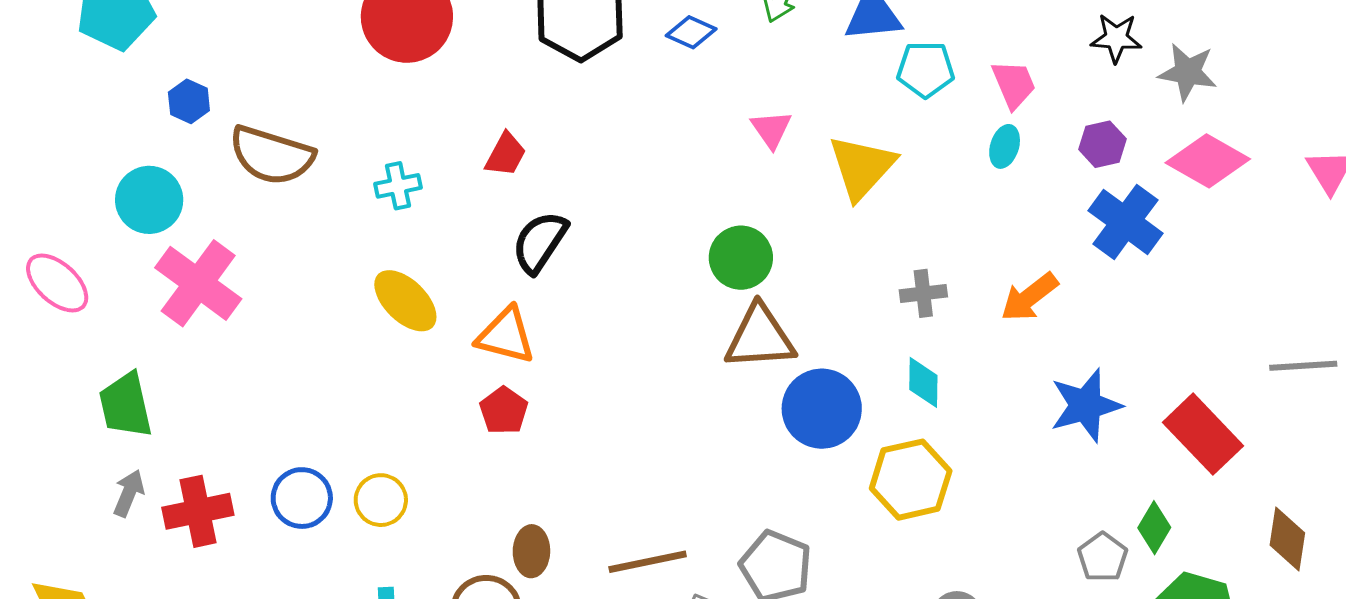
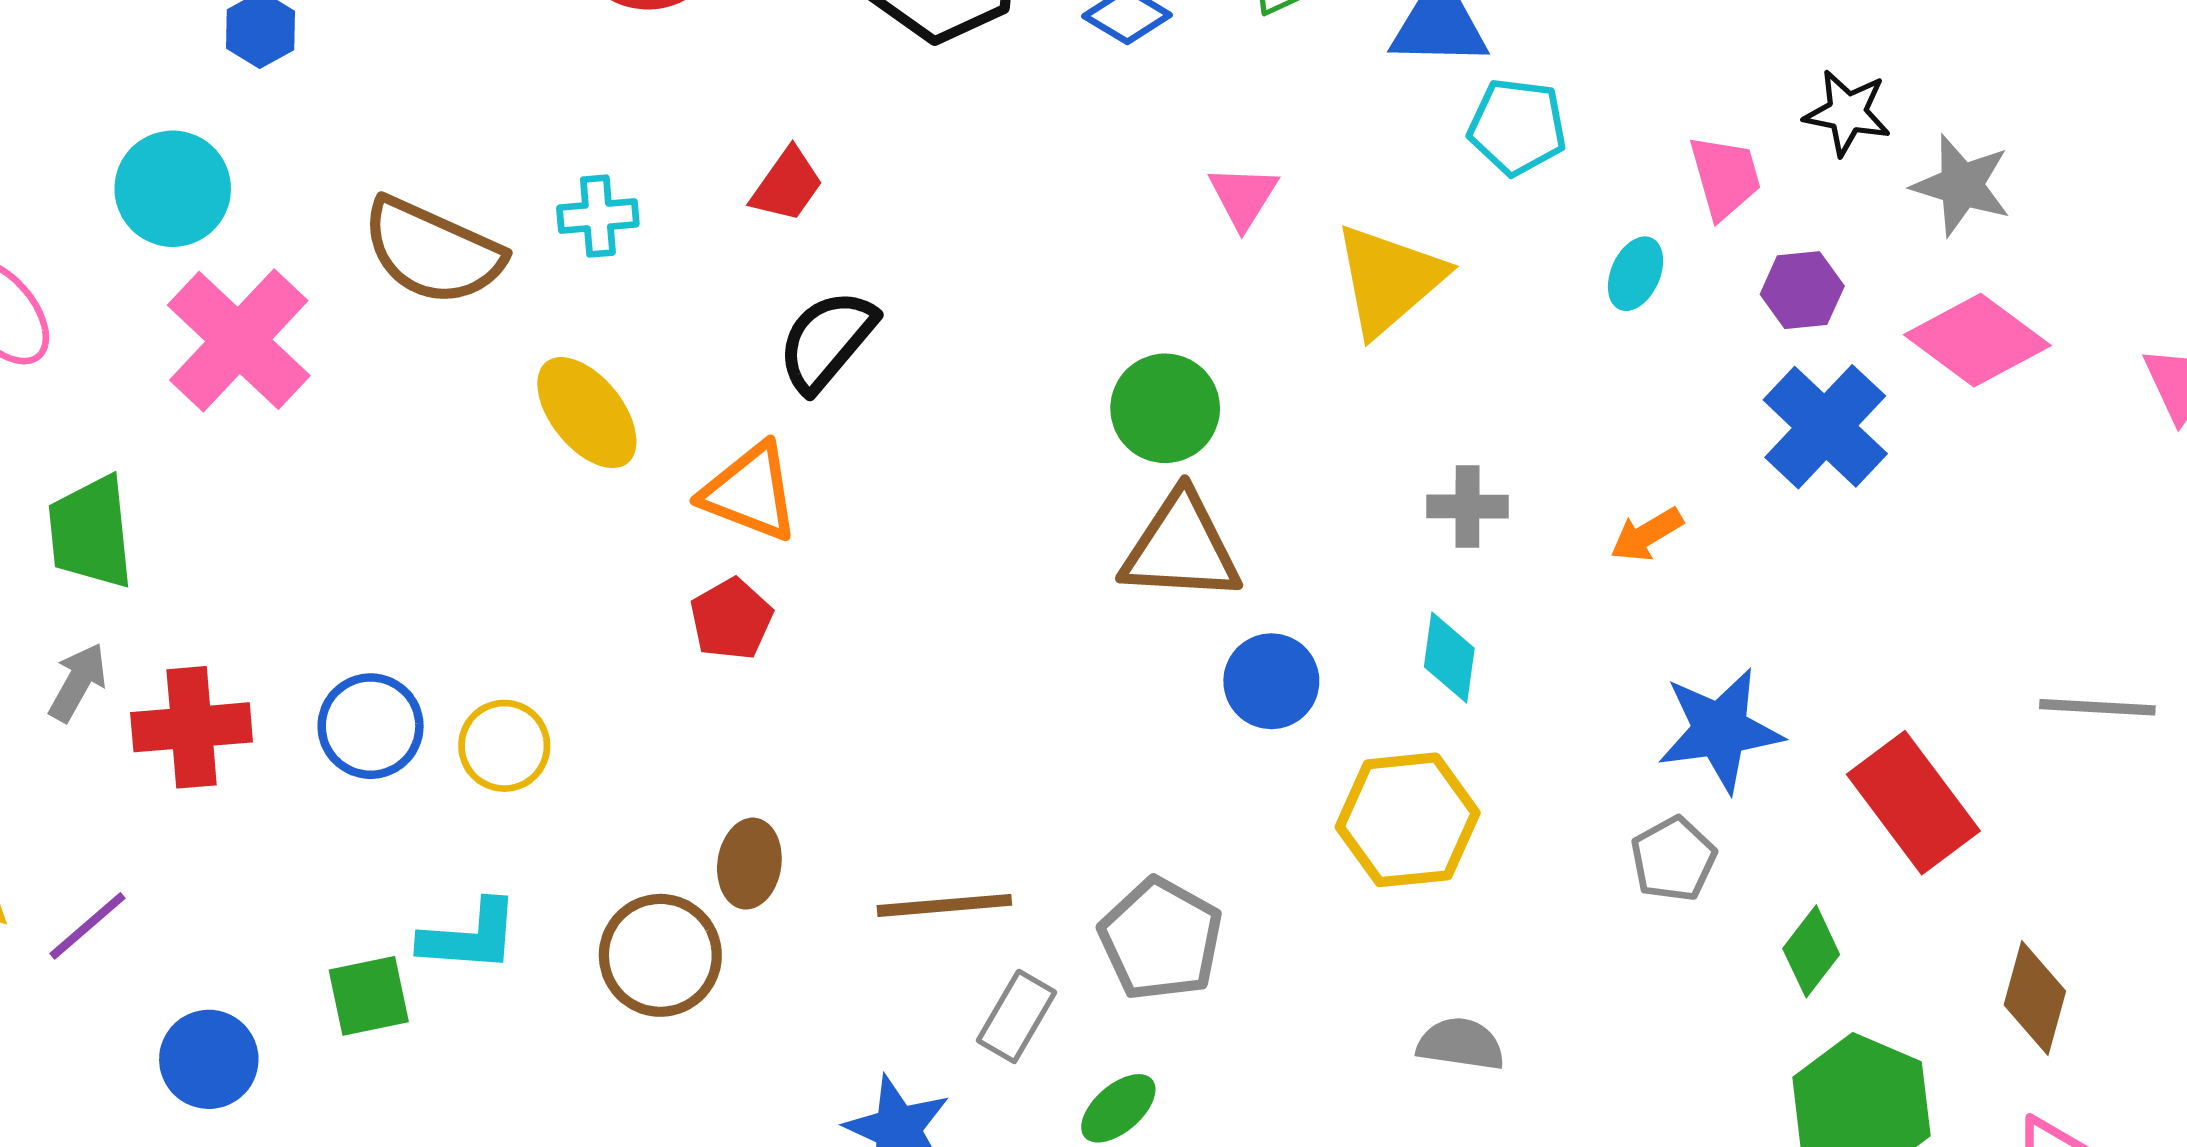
pink trapezoid: (1014, 84) -> (1725, 177), moved
brown semicircle: (272, 155) -> (432, 251), moved
orange arrow: (1029, 297) -> (1647, 535), size x0.7
blue circle: (822, 409) -> (1271, 681), size x0.7
gray pentagon: (1103, 557) -> (1673, 859), moved

